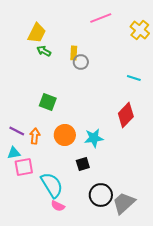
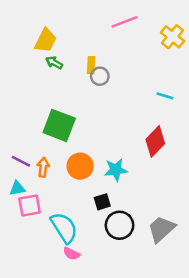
green square: (48, 102) -> (59, 125), size x1.5
black circle: (101, 195) -> (120, 225), moved
gray trapezoid: (124, 203) -> (161, 229), moved

